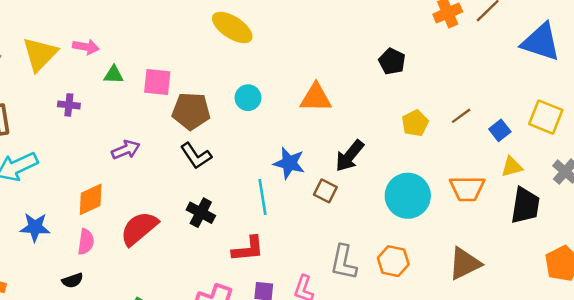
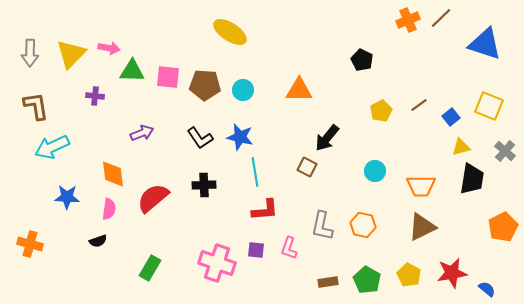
green triangle: (114, 75) -> (132, 71), size x1.5
brown pentagon: (191, 111) -> (205, 85), moved
blue star: (289, 163) -> (240, 137), moved
orange trapezoid: (467, 188) -> (421, 186), moved
cyan circle: (408, 196) -> (375, 171), size x0.6
orange diamond: (91, 199) -> (113, 174), turned -72
black cross: (201, 213) -> (204, 185), turned -30
red L-shape: (248, 249) -> (265, 210), moved

